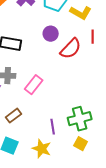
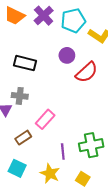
pink rectangle: (34, 85) -> (45, 119), moved
yellow square: (81, 144) -> (83, 179), moved

